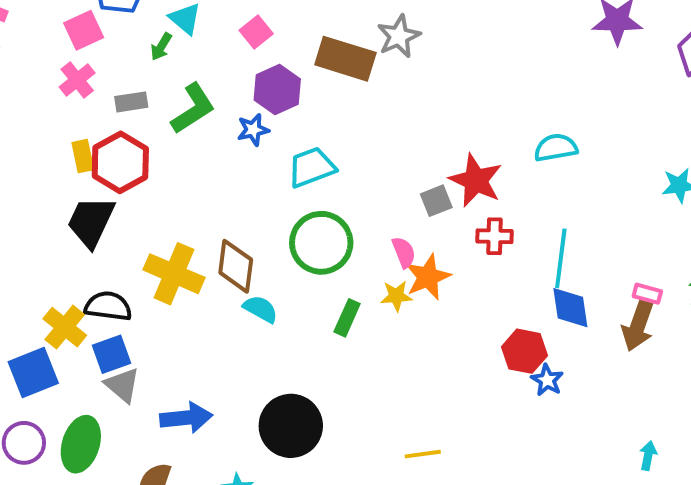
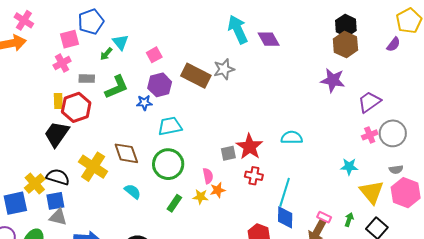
brown diamond: (236, 266) -> (126, 153), moved, turned -36
orange star: (428, 277) -> (218, 190), size x0.7
gray triangle: (122, 385) -> (58, 217), turned -36

